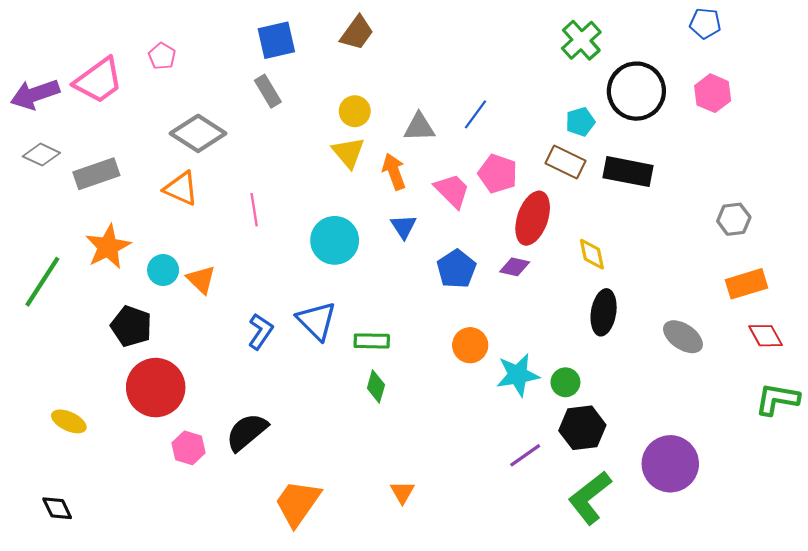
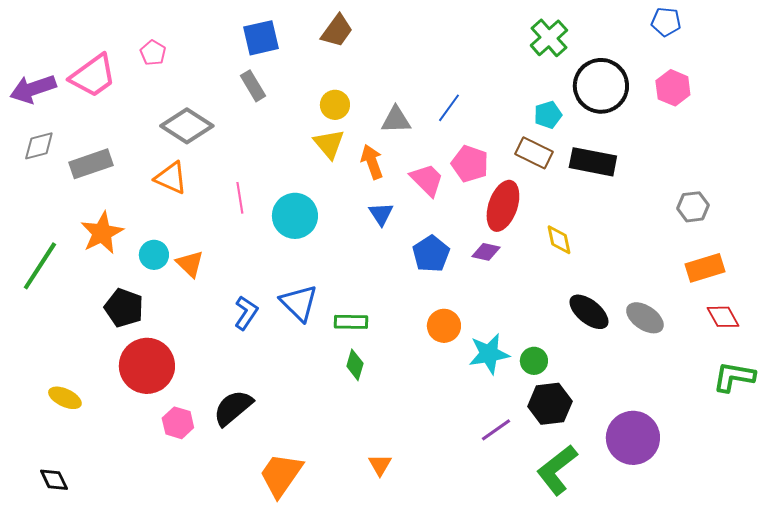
gray diamond: (41, 155) -> (39, 146), turned -40
cyan circle: (335, 240) -> (295, 216), moved
black ellipse: (604, 312) -> (589, 312), moved, turned -60

